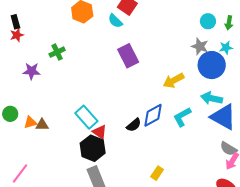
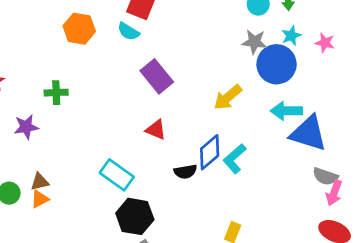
green cross: (57, 52) -> (56, 93), turned 35
cyan L-shape: (182, 117) -> (235, 159), moved
brown triangle: (42, 125) -> (40, 182), moved
black semicircle: (134, 125) -> (185, 172), turned 42
red triangle: (100, 132) -> (156, 130), moved

